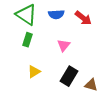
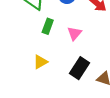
green rectangle: (28, 40) -> (48, 26), moved

